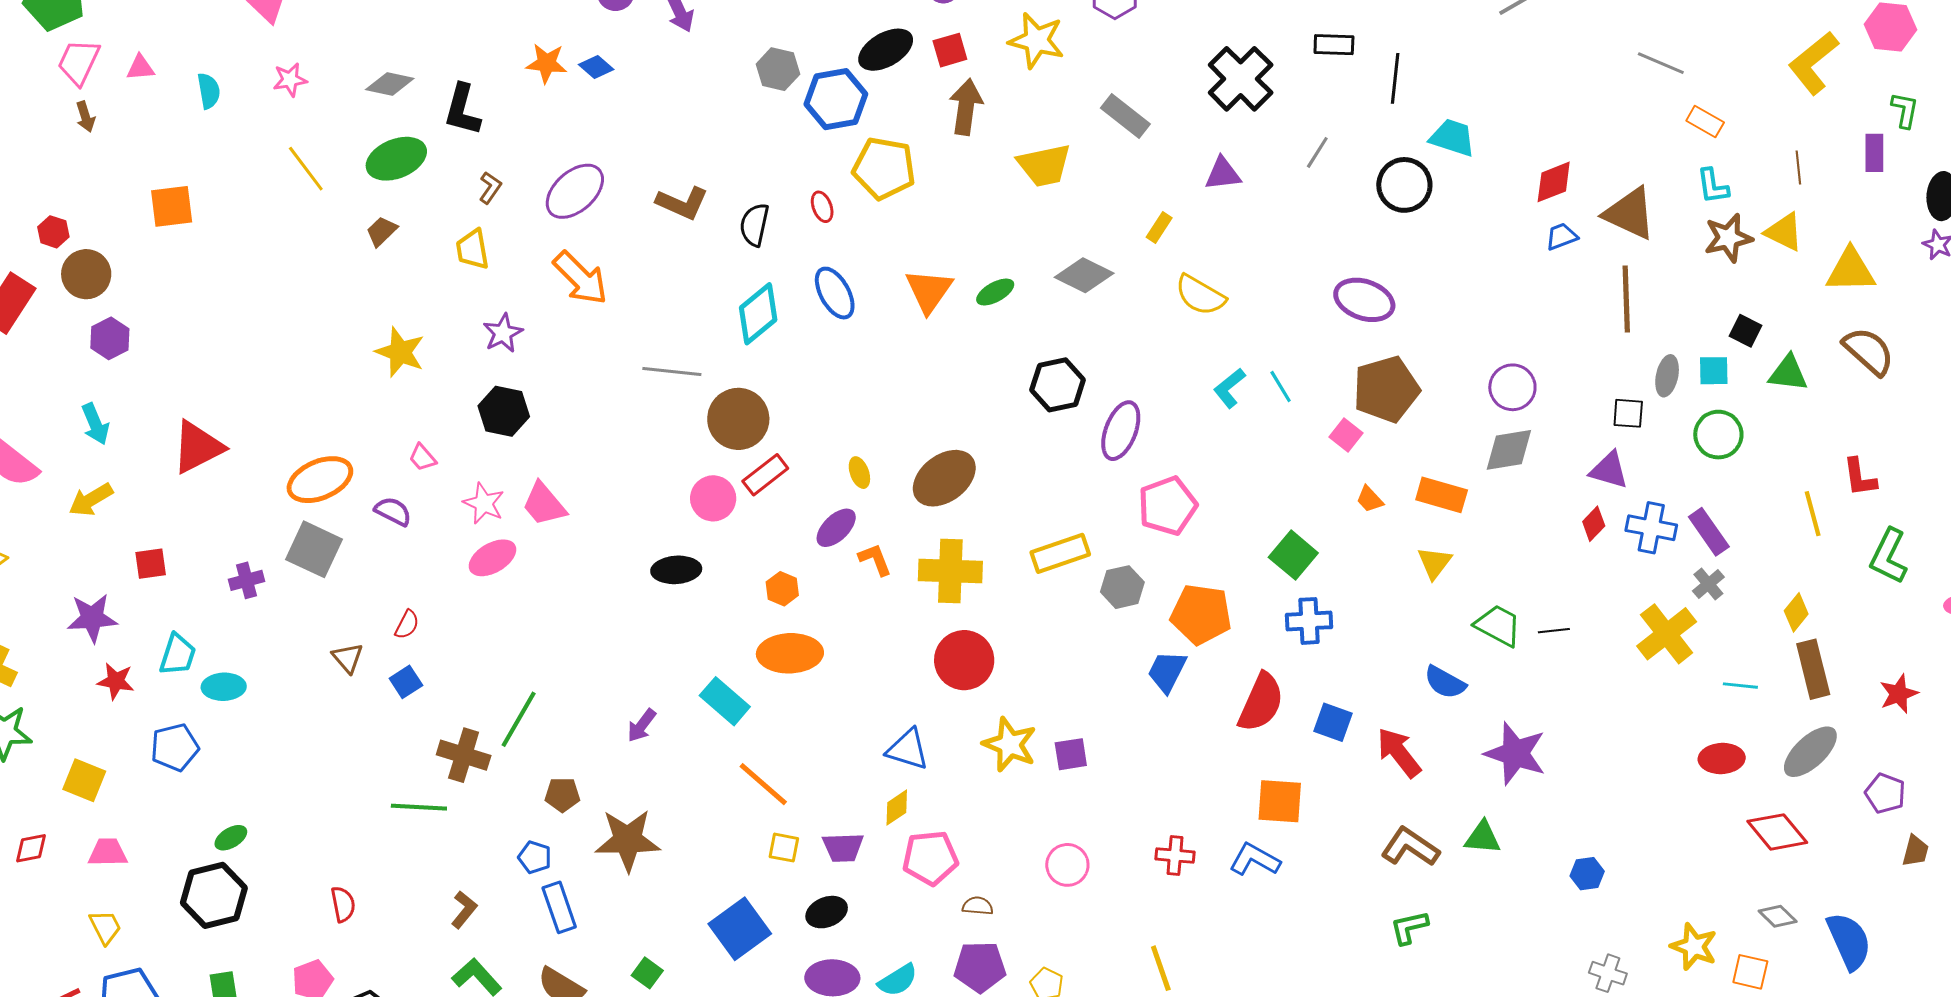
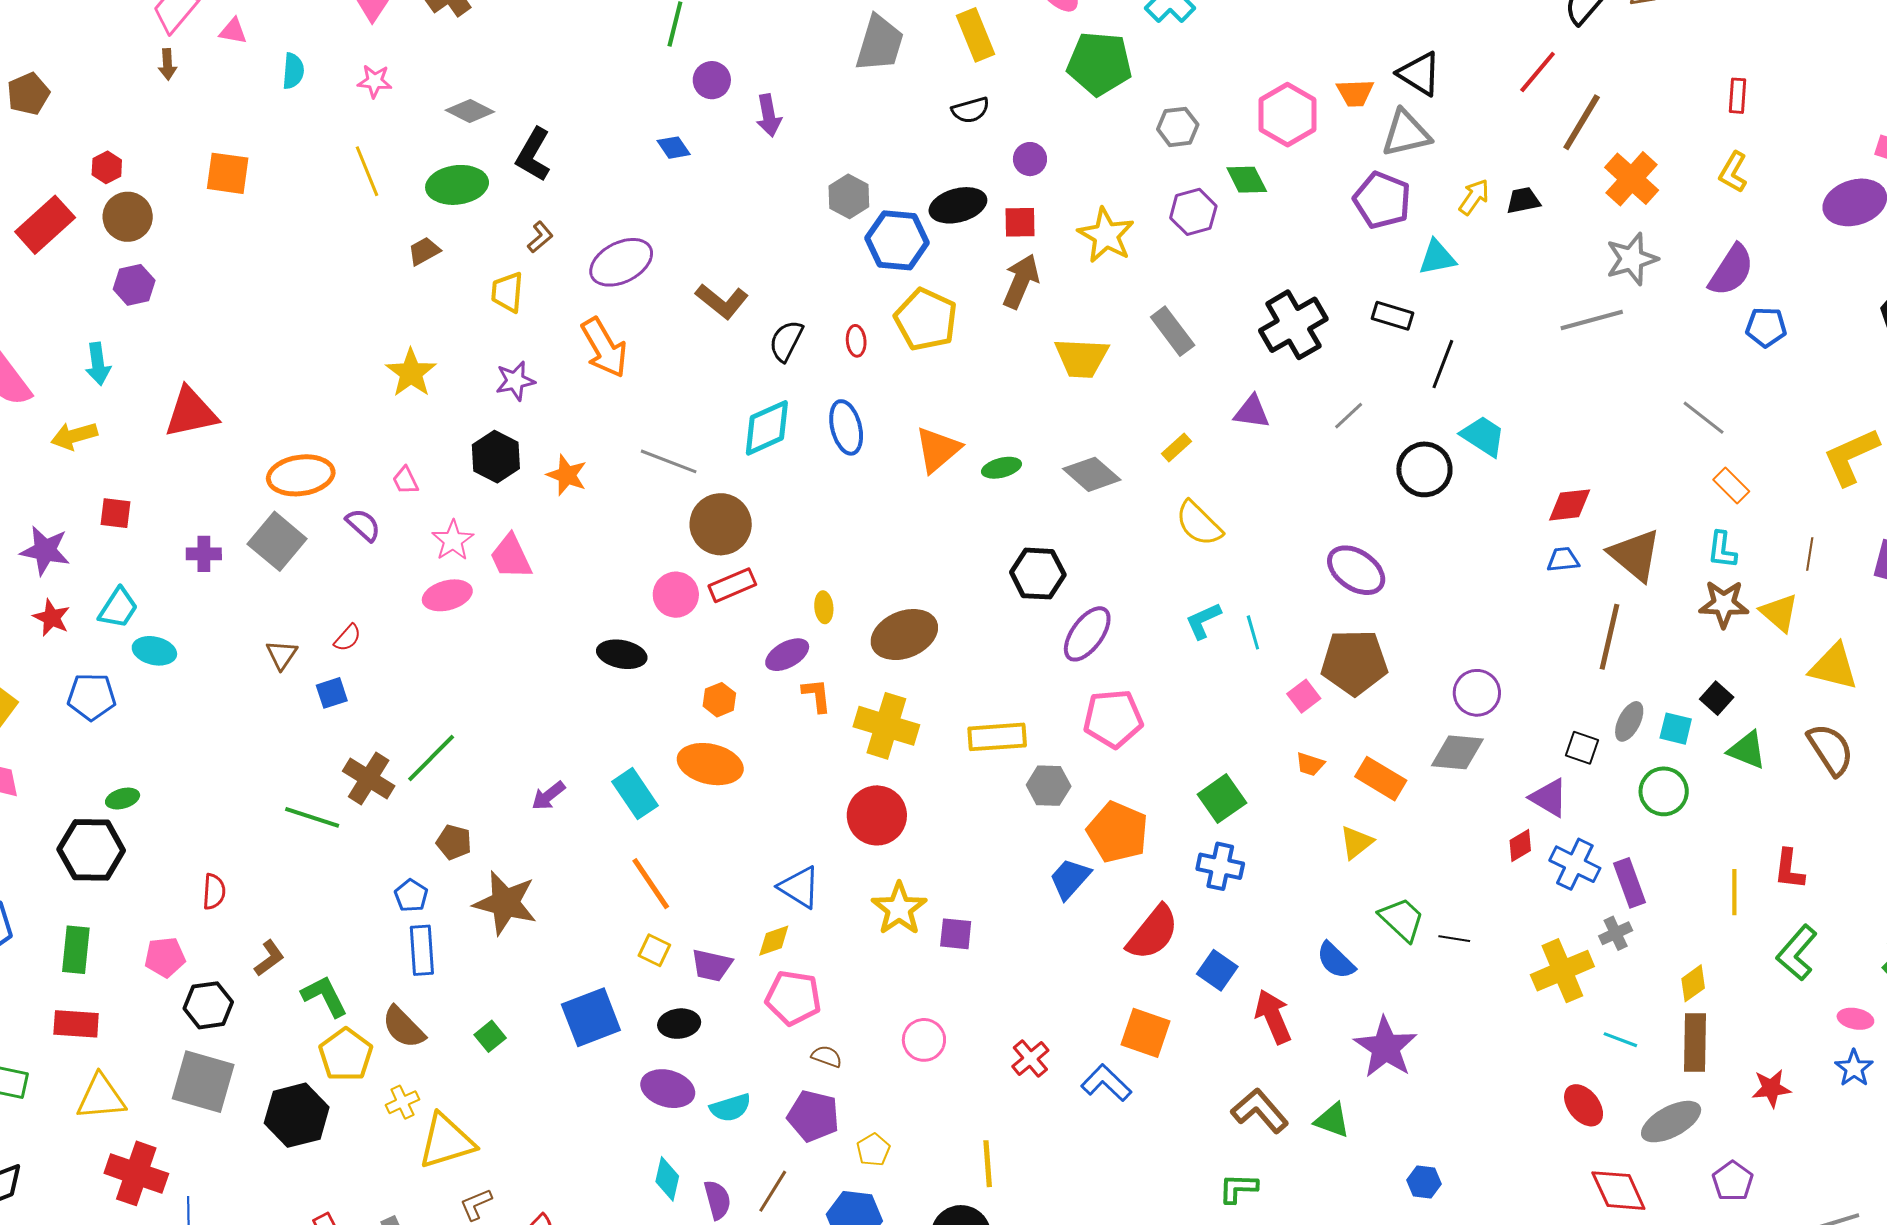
orange star: (547, 63) -> (567, 475), moved
orange trapezoid: (1370, 499) -> (1310, 764), turned -44
red ellipse: (1722, 758) -> (1584, 1105), turned 39
red cross: (1175, 855) -> (1030, 1058), turned 30
brown L-shape: (464, 910) -> (269, 958), moved

